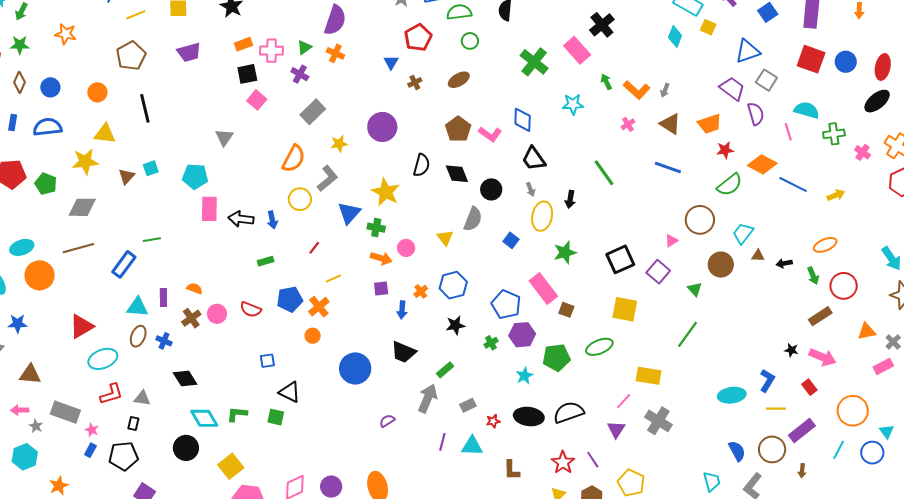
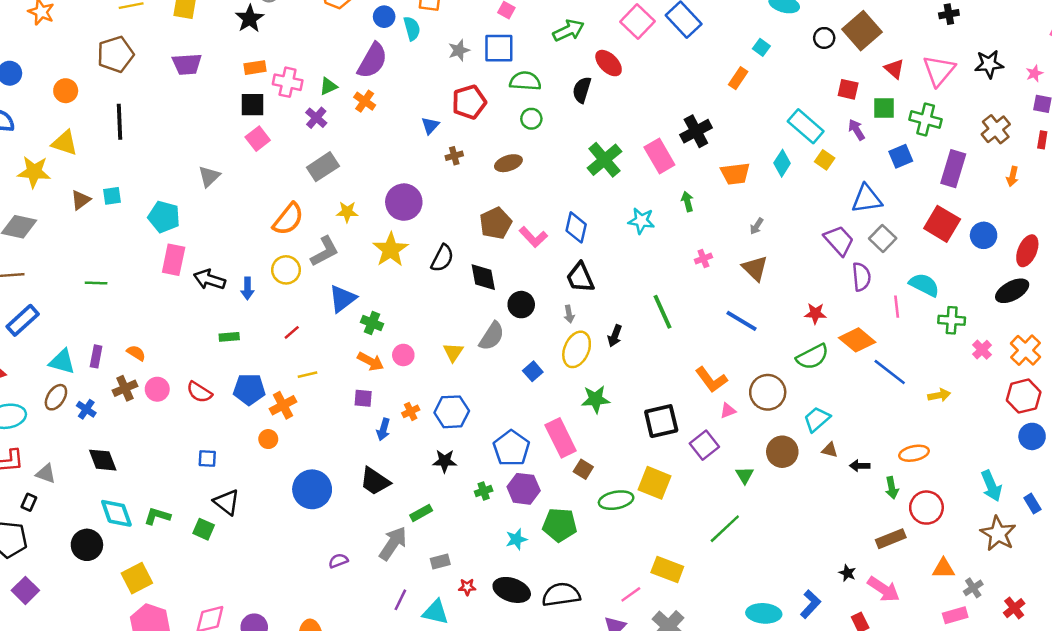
orange L-shape: (637, 90) -> (711, 380), moved
orange trapezoid: (710, 124) -> (735, 174), moved
yellow star: (386, 192) -> (391, 250), moved
blue rectangle: (124, 264) -> (23, 320), moved
green ellipse: (599, 347) -> (616, 500), moved

